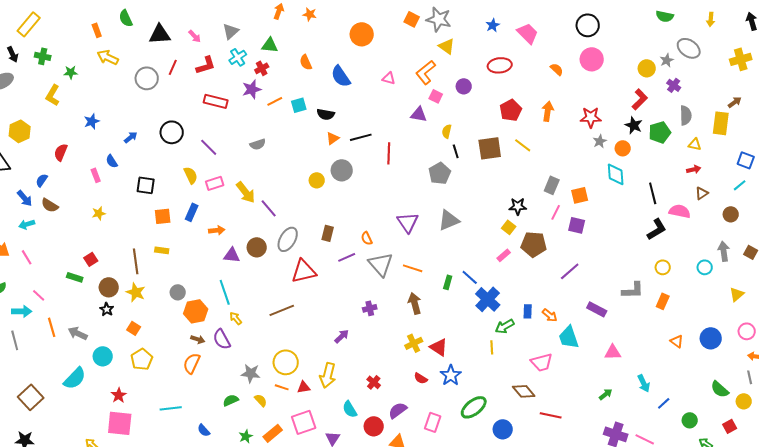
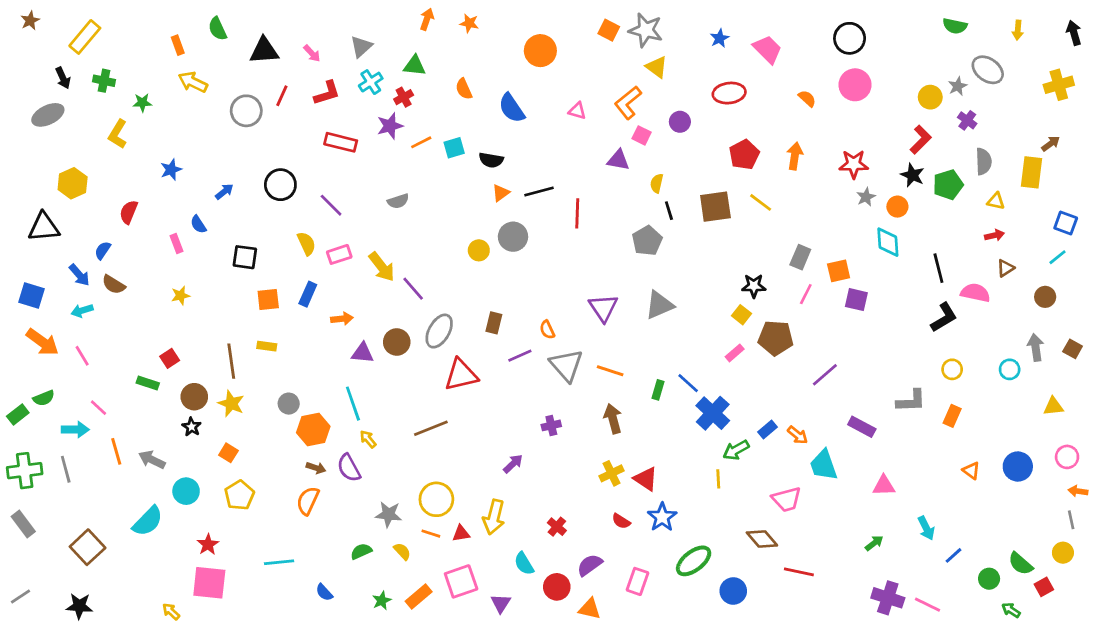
purple square: (577, 225) -> (856, 300), moved
yellow triangle: (737, 294) -> (1053, 406), turned 35
blue rectangle: (528, 311) -> (767, 430), turned 48
green semicircle: (720, 389) -> (1021, 564), moved

